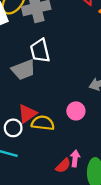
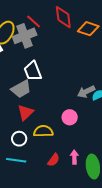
red triangle: (27, 114) -> (25, 113), moved
red semicircle: (63, 166) -> (54, 160), moved

